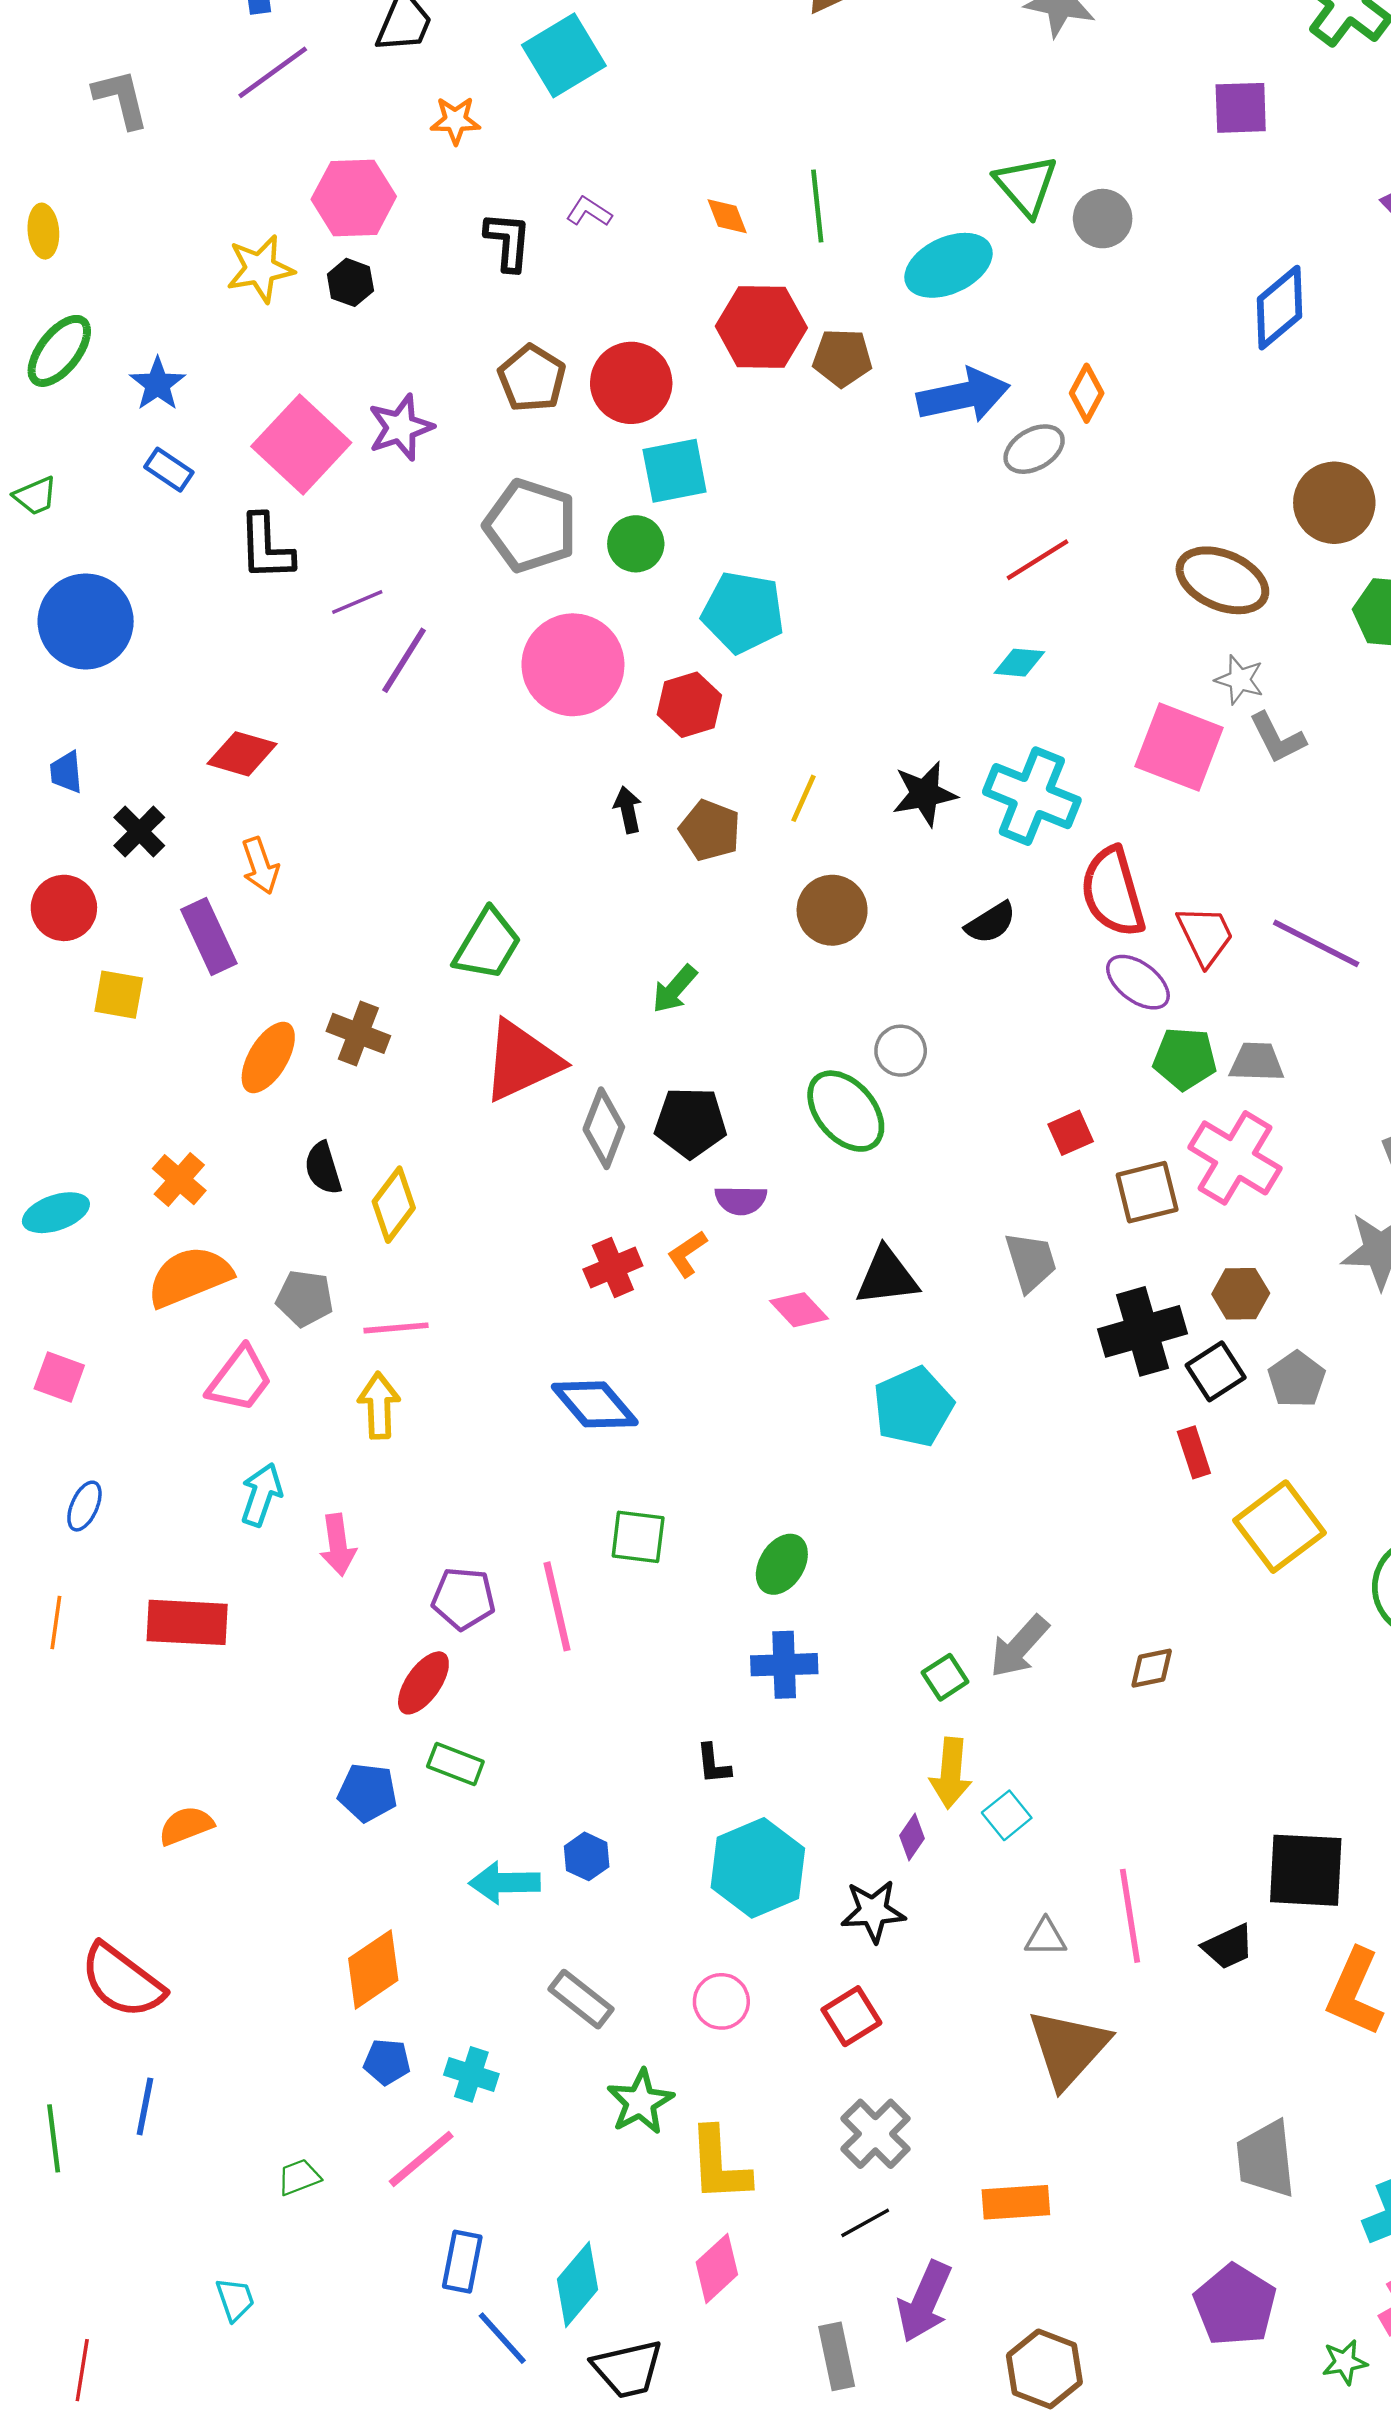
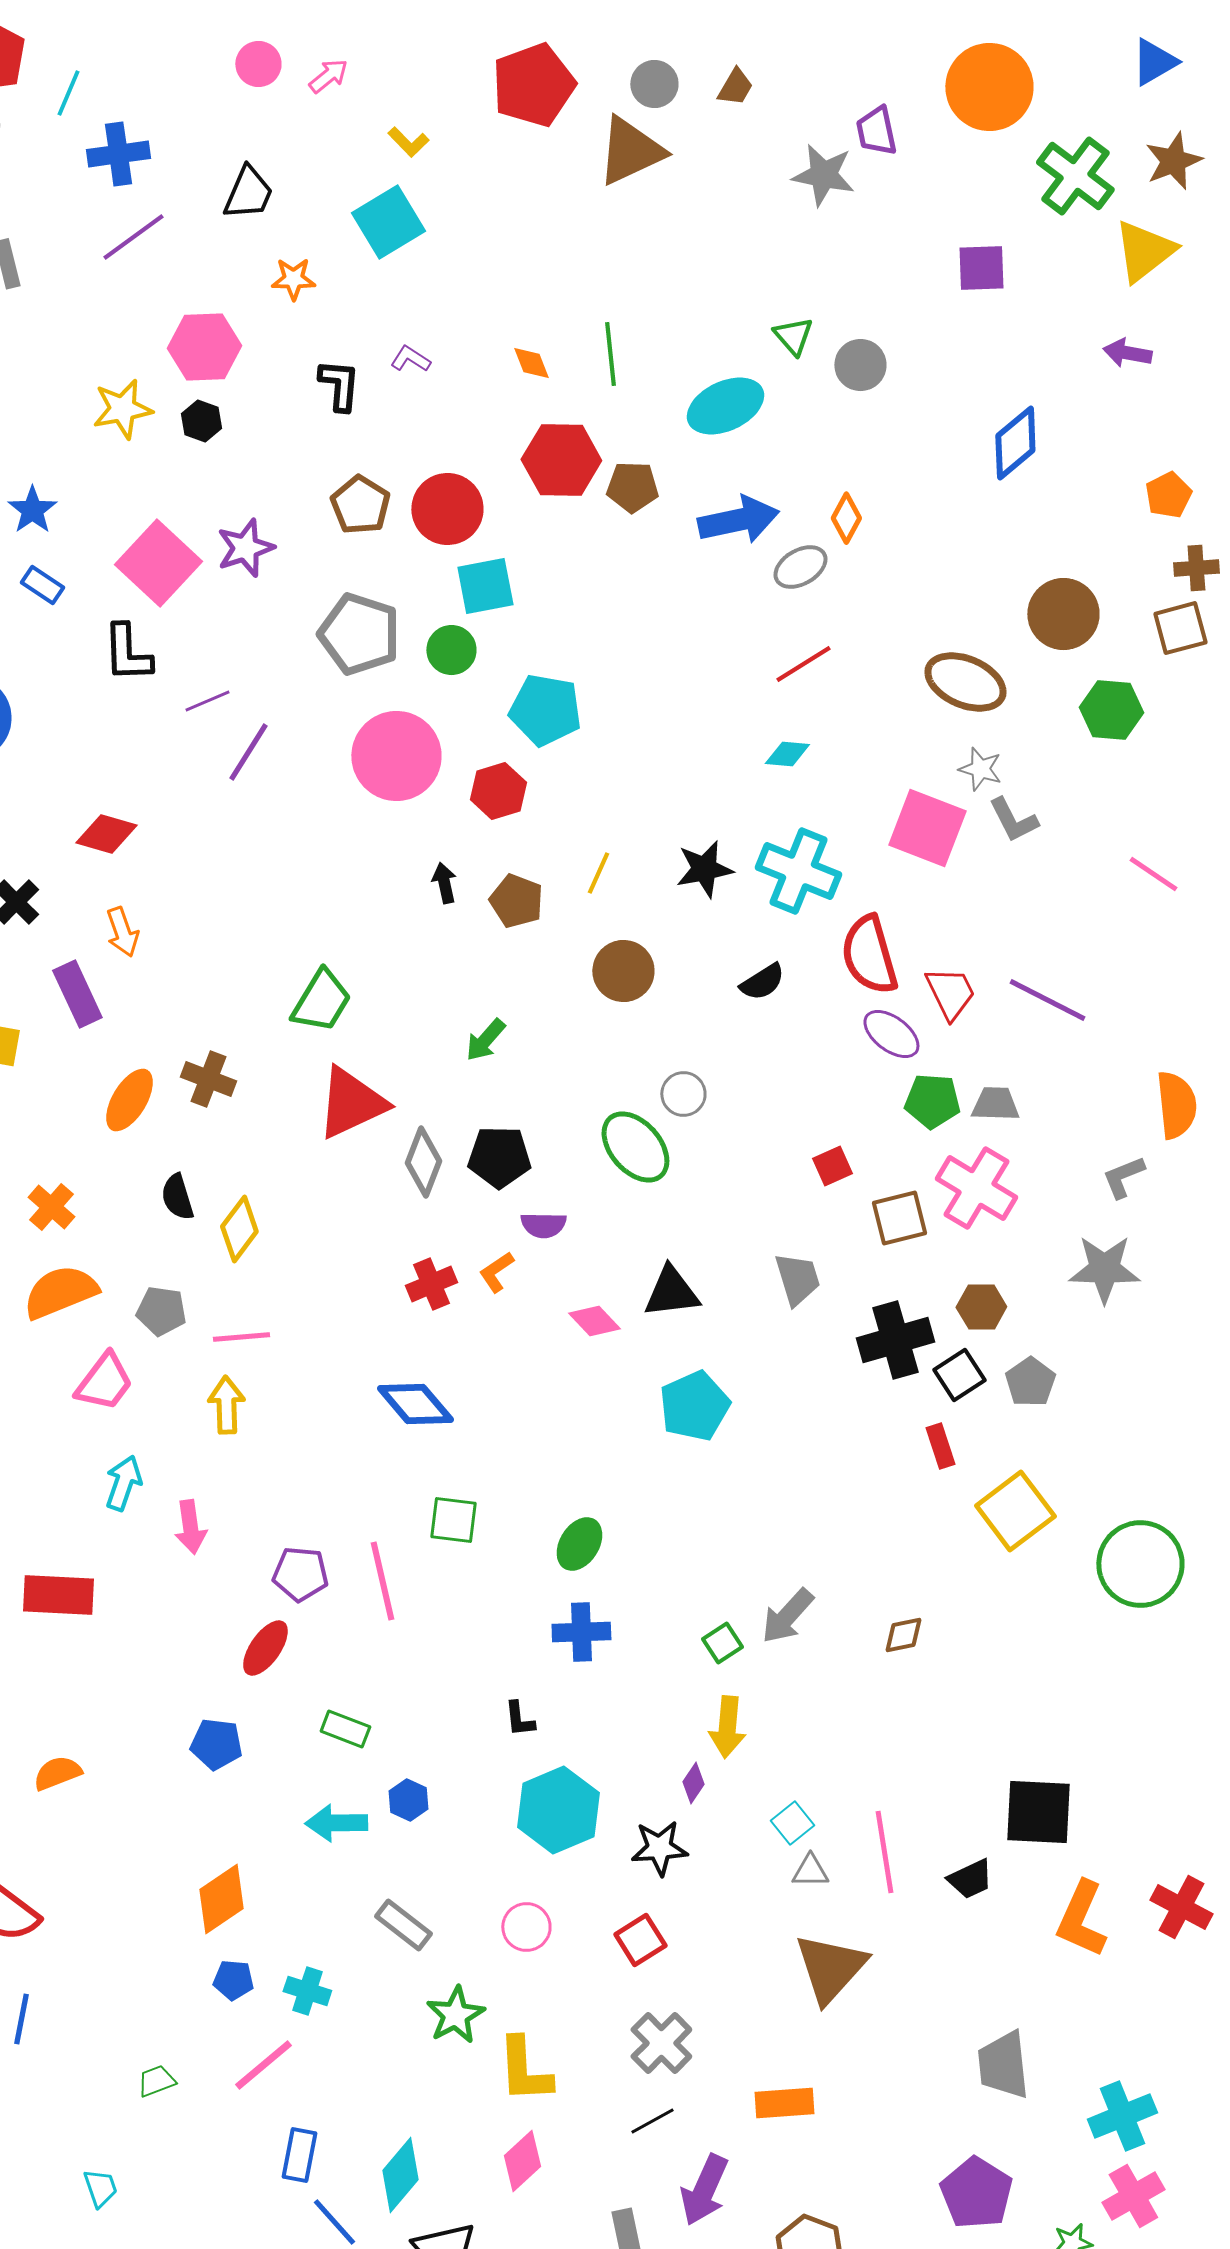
green triangle: (1026, 185) -> (793, 336), size x0.7
green rectangle: (455, 1764) -> (345, 1729), moved
cyan square: (1007, 1815) -> (792, 1823), moved

